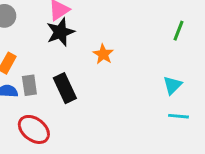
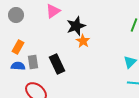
black star: (60, 32) -> (76, 26), moved

